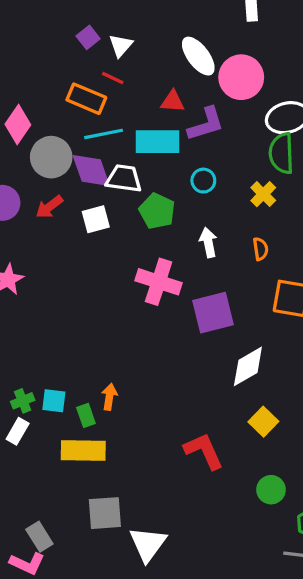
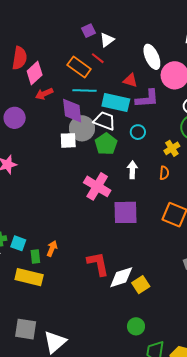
gray circle: (51, 157) -> (82, 128), moved
white trapezoid: (124, 178) -> (105, 121), moved
red arrow: (49, 207) -> (44, 94), moved
orange semicircle: (260, 249) -> (164, 173), moved
white diamond: (248, 366) -> (121, 277), moved
red L-shape: (204, 451) -> (98, 264), moved
gray square: (105, 513) -> (26, 329), moved

